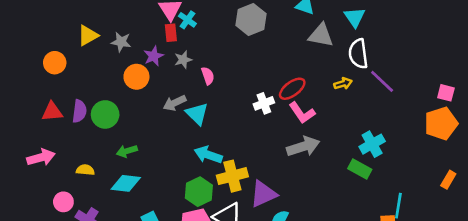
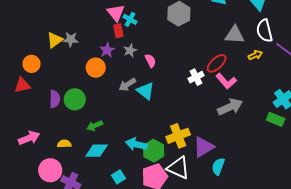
gray triangle: (321, 35) -> (235, 35), moved
gray star: (121, 42) -> (71, 39), moved
red triangle: (52, 112) -> (22, 85), moved
cyan arrow: (208, 155) -> (136, 144), moved
pink circle: (63, 202) -> (50, 170), size x1.5

